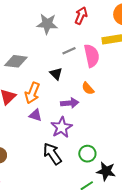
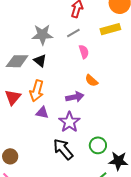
gray star: (47, 24) -> (42, 35), moved
gray line: (69, 51) -> (73, 33), moved
pink semicircle: (92, 56) -> (84, 52), moved, size x0.6
black triangle: (56, 74) -> (40, 61), moved

